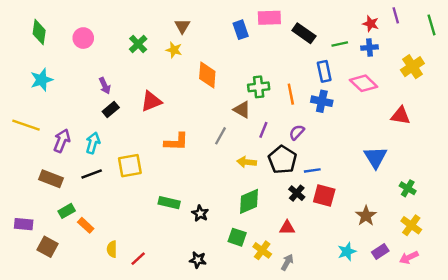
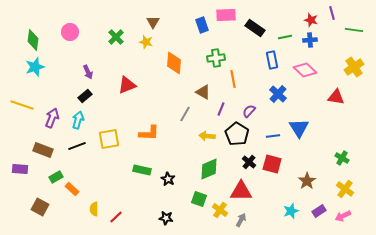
green line: (432, 25) -> (354, 30), moved, turned -66
green diamond: (39, 32) -> (33, 40), moved
yellow cross: (412, 67) -> (354, 67), moved
green cross: (259, 87) -> (216, 58), moved
orange line: (291, 94) -> (233, 79), moved
blue cross: (322, 101) -> (278, 94), moved, turned 30
black rectangle: (111, 110) -> (85, 96), moved
orange L-shape: (176, 142) -> (149, 133), moved
blue triangle: (375, 157) -> (299, 128), moved
blue line: (312, 170) -> (273, 136), moved
purple rectangle: (24, 224) -> (20, 169), moved
red triangle: (287, 228) -> (241, 191), size x1.6

